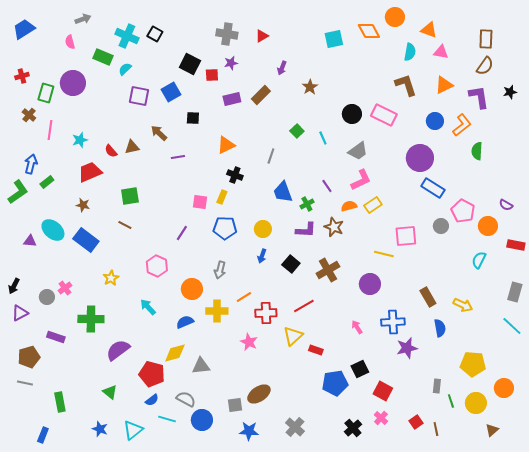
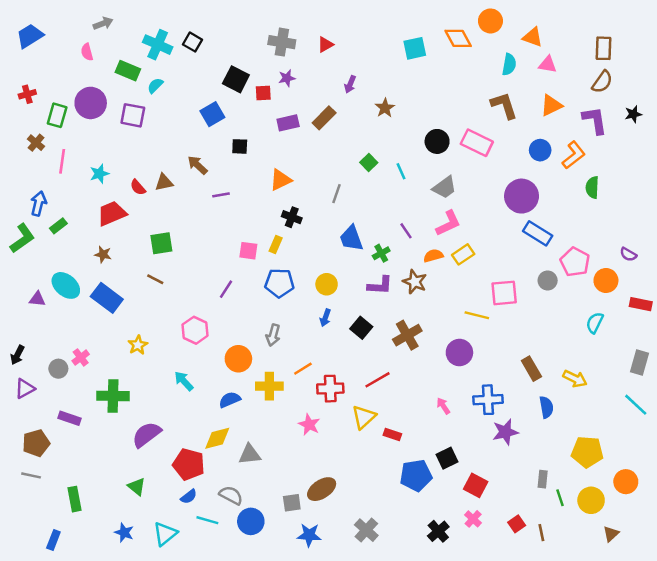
purple square: (139, 96) -> (133, 115), moved

